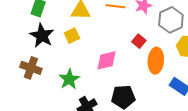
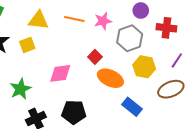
orange ellipse: (156, 61) -> (110, 78), turned -75

